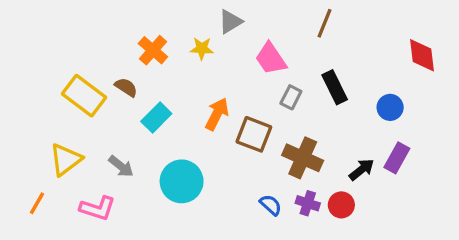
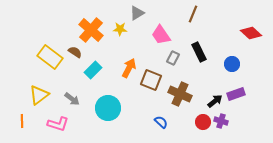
orange cross: (153, 50) -> (91, 30), size x1.4
red diamond: (422, 55) -> (251, 33), turned -40
purple rectangle: (397, 158) -> (236, 94), turned 42
orange line: (37, 203) -> (22, 121), turned -32
purple cross: (308, 203) -> (221, 121), moved

